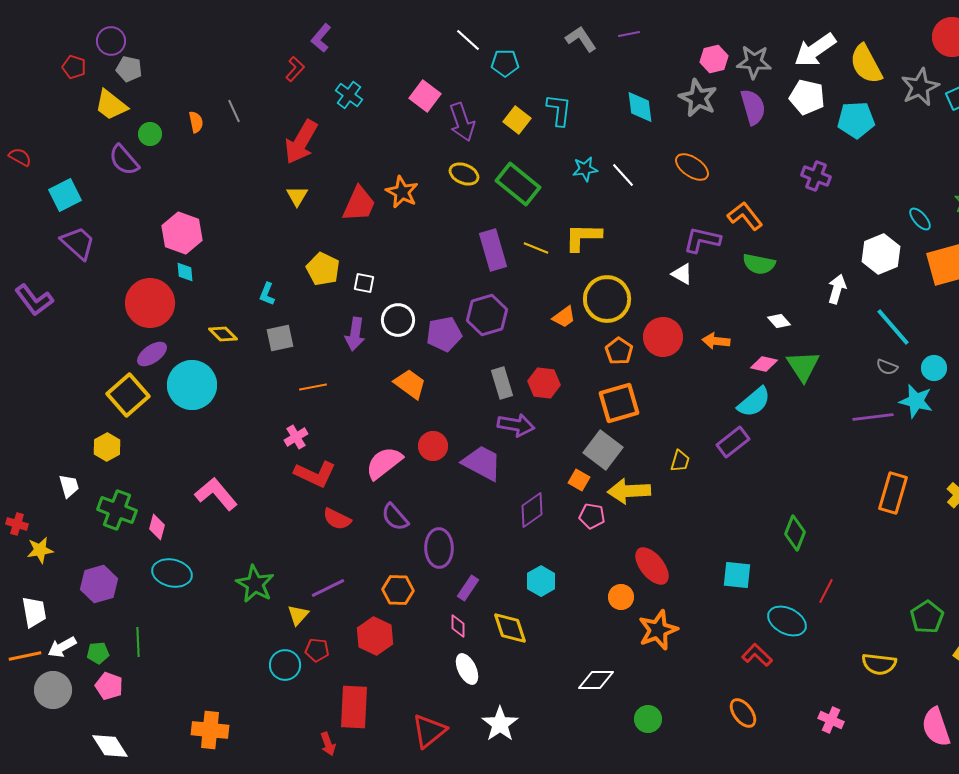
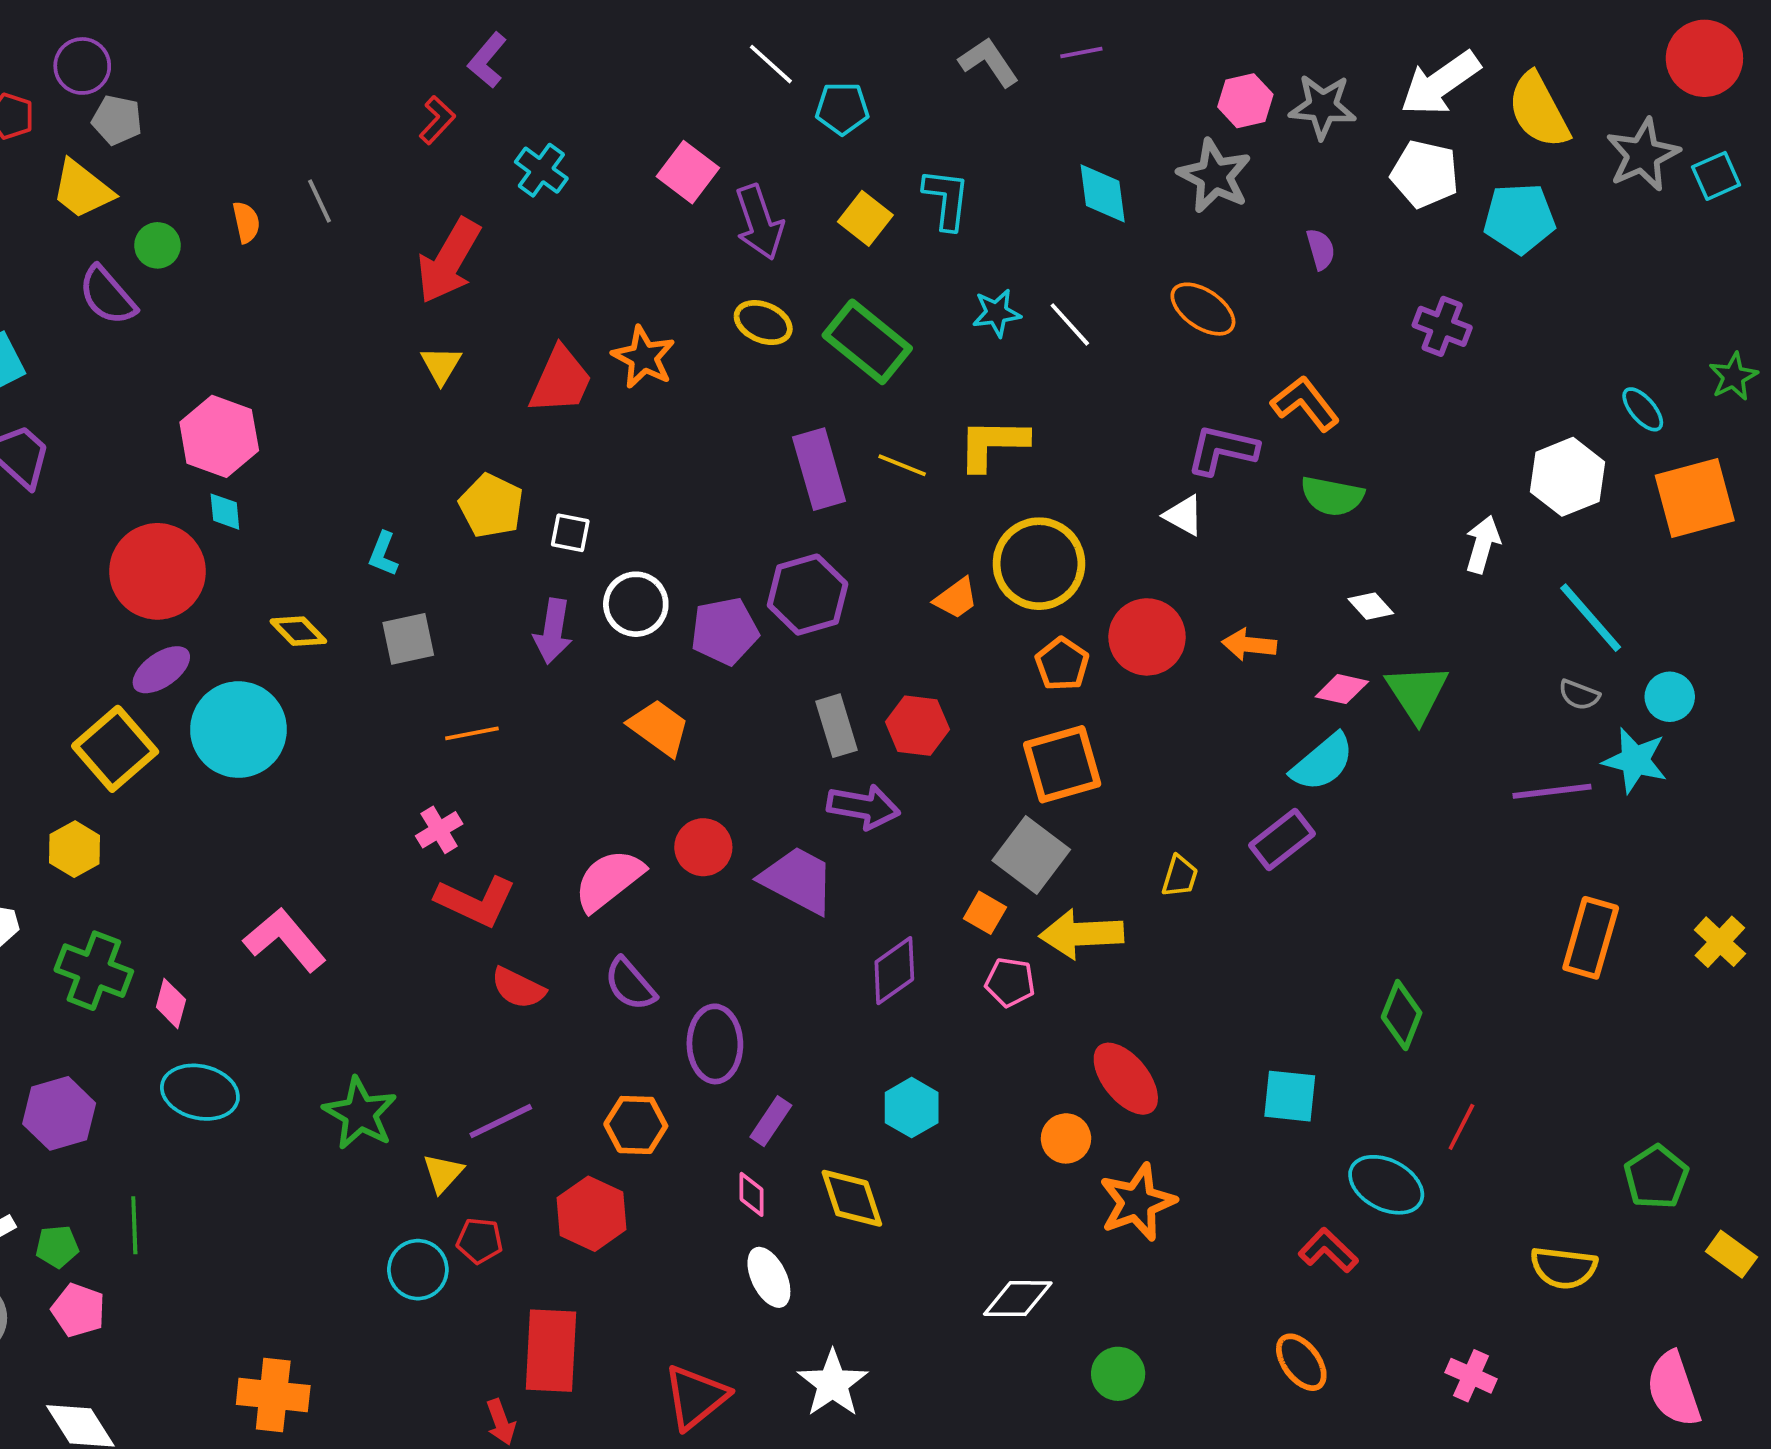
purple semicircle: (753, 107) -> (1321, 249), moved, size x0.6

